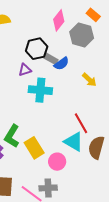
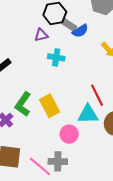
cyan cross: (40, 90) -> (56, 57), size x0.7
cyan triangle: (74, 142) -> (88, 114), turned -35
yellow rectangle: (34, 148) -> (50, 106), moved

